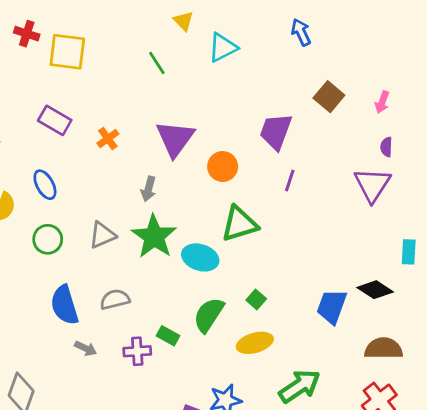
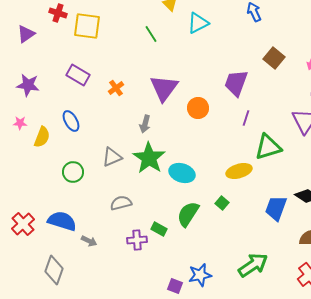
green triangle: (239, 224) -> (268, 147), moved
green circle: (48, 239) -> (73, 172), moved
blue semicircle: (65, 305) -> (62, 221), moved, turned 124
yellow ellipse: (255, 343) -> (239, 171), moved
gray arrow: (85, 348) -> (89, 241), moved

